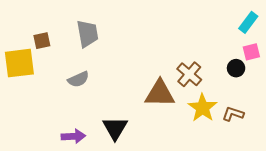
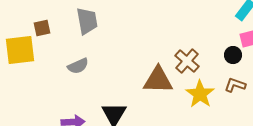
brown L-shape: (233, 114) -> (235, 85), moved

